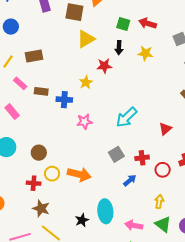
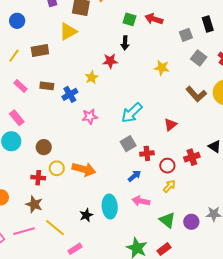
yellow triangle: (86, 39) -> (68, 31), moved
yellow star: (145, 53) -> (162, 68), moved
pink rectangle: (20, 83) -> (21, 86), moved
blue cross: (64, 100) -> (70, 94), turned -35
pink rectangle: (12, 112) -> (17, 118), moved
gray square: (116, 154) -> (128, 144), moved
yellow arrow: (159, 202) -> (169, 186), moved, turned 32
brown star: (41, 208) -> (34, 204), moved
pink arrow: (134, 225) -> (141, 201), moved

